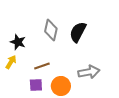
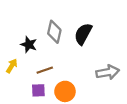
black star: (18, 42) -> (29, 45), moved
gray arrow: (89, 72) -> (108, 72), moved

